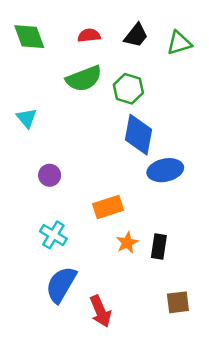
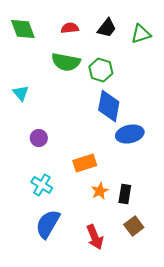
green semicircle: (84, 79) -> (66, 62), turned 32
brown square: (178, 302) -> (134, 226), moved, turned -30
red arrow: (100, 311) -> (95, 237), moved

